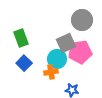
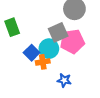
blue square: (24, 63) -> (32, 53), moved

